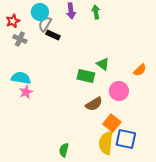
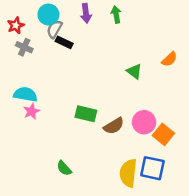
green triangle: (103, 64) -> (134, 71), moved
orange semicircle: (140, 70) -> (169, 59), moved
green rectangle: (86, 76) -> (86, 114), moved
pink circle: (119, 91) -> (144, 122), moved
orange square: (112, 123) -> (163, 134), moved
green semicircle: (64, 150) -> (64, 168), moved, turned -56

